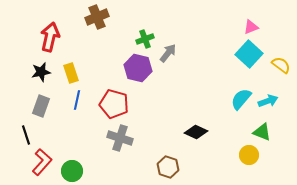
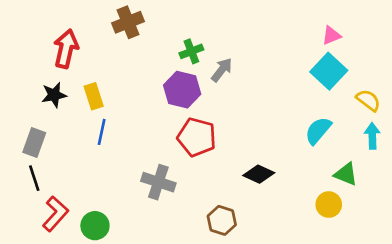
yellow semicircle: (281, 65) -> (368, 100), moved
cyan arrow: (268, 101) -> (372, 136), moved, turned -72
red pentagon: (114, 104) -> (197, 137), moved
gray rectangle: (41, 106) -> (34, 142), moved

